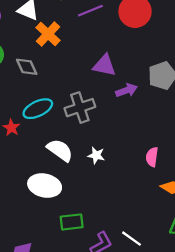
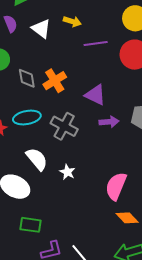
orange cross: (48, 34) -> (55, 81), moved
gray cross: (80, 108) -> (64, 126), turned 32
pink semicircle: (152, 157) -> (116, 186), size x1.6

